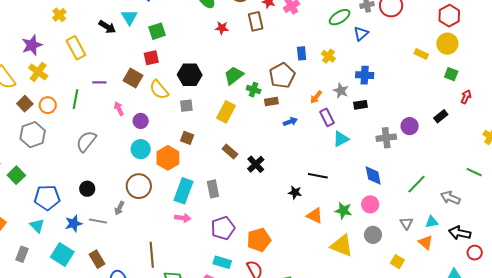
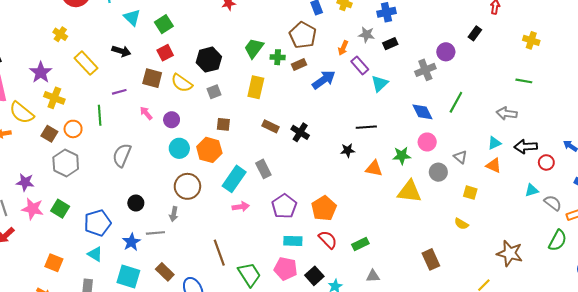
black arrow: (107, 27) -> (121, 51), moved
blue arrow: (290, 122) -> (324, 80), size x1.6
green line: (417, 184) -> (456, 102), moved
cyan rectangle: (184, 191) -> (234, 179), turned 30
gray triangle: (406, 223) -> (460, 157), moved

